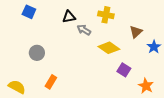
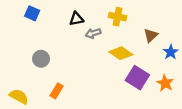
gray arrow: (84, 30) -> (93, 33), turned -48
purple square: (124, 70) -> (137, 78), size x1.5
orange star: (146, 86) -> (165, 83), moved

